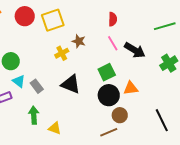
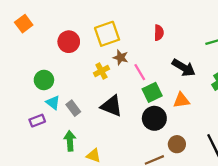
red circle: (25, 16) -> (69, 42), moved
yellow square: (53, 20) -> (107, 34), moved
pink line: (113, 43) -> (140, 72), moved
orange triangle: (131, 88) -> (181, 100), moved
brown circle: (120, 115) -> (177, 144), moved

